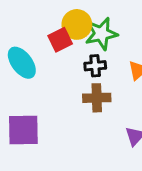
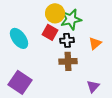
red square: (60, 40) -> (50, 32), moved, turned -35
purple square: (23, 130) -> (20, 82), turned 35

